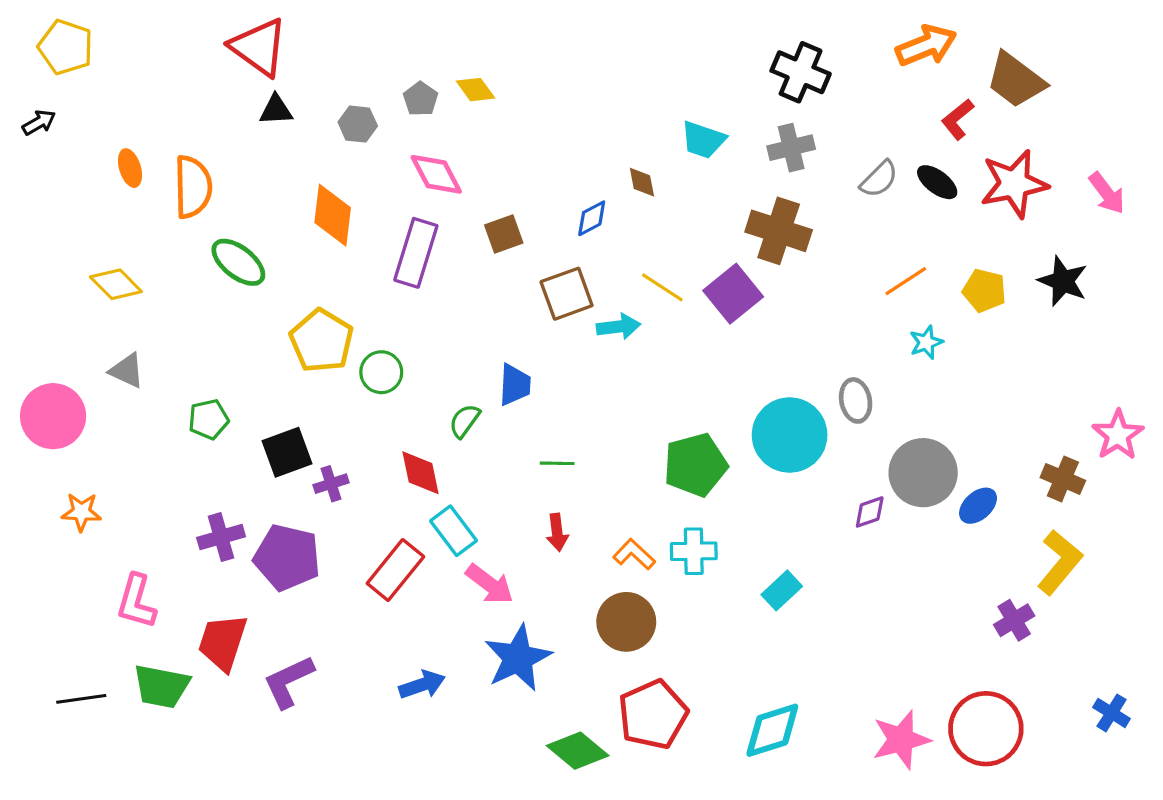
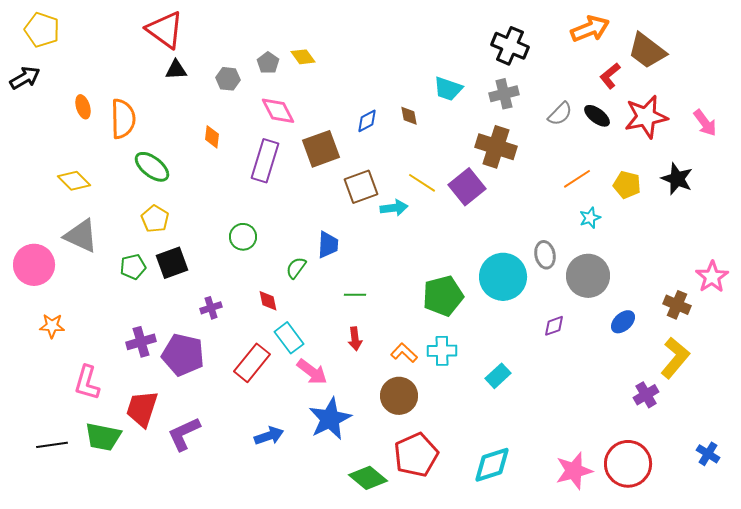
black arrow: (39, 122) -> (25, 78), size x1.4
orange diamond: (333, 215) -> (212, 137), size x0.6
blue diamond: (592, 218) -> (367, 121), moved
brown square: (504, 234) -> (321, 149), size x1.5
yellow pentagon: (322, 341) -> (155, 219), moved, size x0.7
gray triangle: (127, 371) -> (81, 236), size x1.5
black square: (287, 452) -> (172, 263), moved
red diamond: (421, 473) -> (268, 301), size x0.7
gray circle: (923, 473) -> (588, 276), moved

